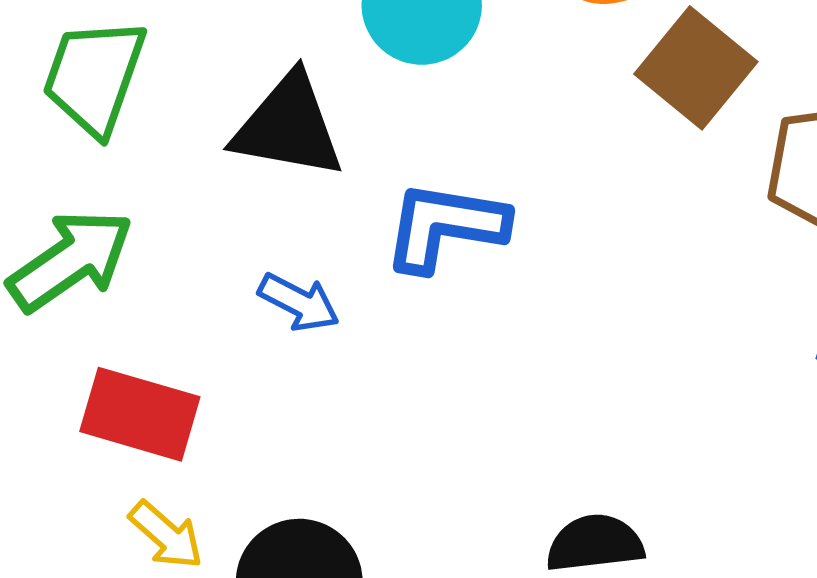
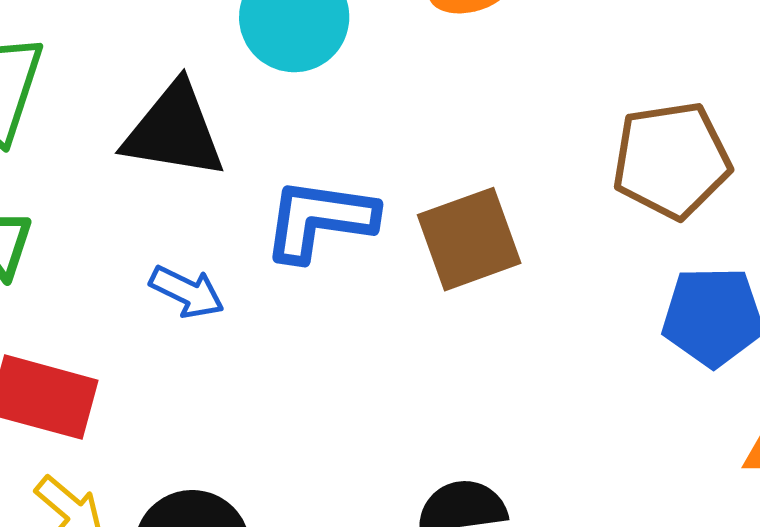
brown square: (696, 68) -> (469, 239), moved, turned 32

